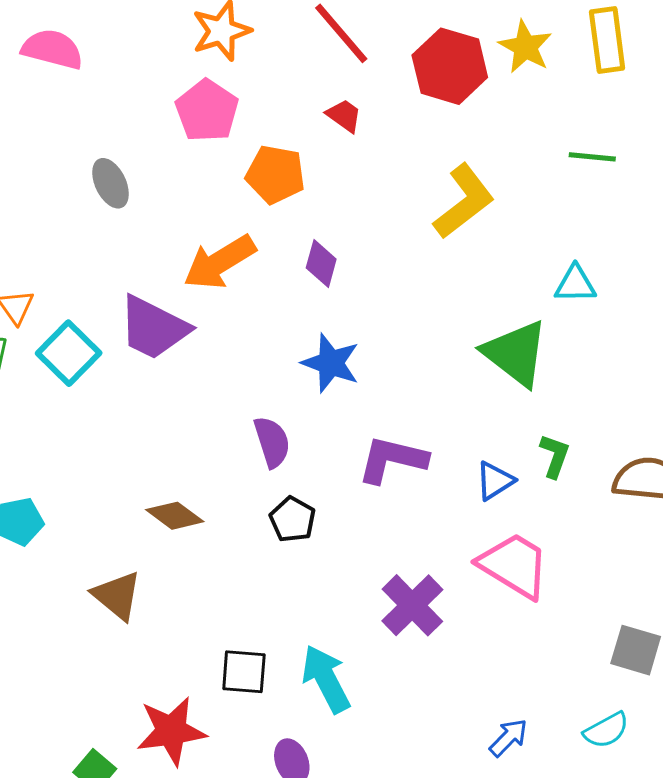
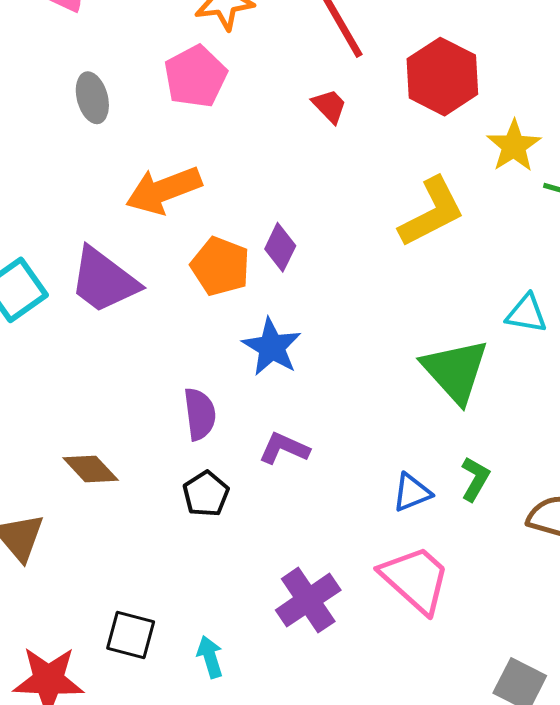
yellow star: (525, 47) -> (514, 146), moved
orange pentagon: (275, 174) -> (220, 266), moved
gray ellipse: (111, 183) -> (92, 98), moved
orange arrow: (220, 262) -> (164, 190), moved
purple L-shape: (392, 460) -> (284, 448), moved, size x0.7
cyan arrow: (326, 679) -> (210, 657), size x0.6

